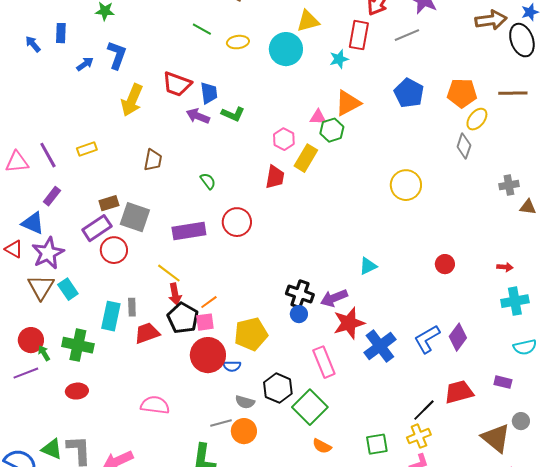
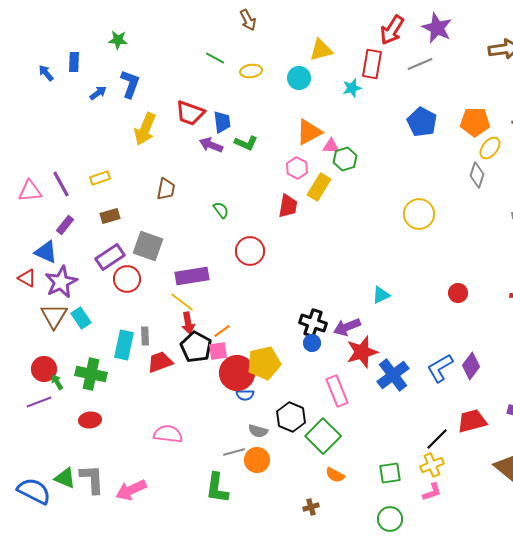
cyan circle: (286, 49) -> (299, 78), size x0.7
orange triangle: (348, 103) -> (309, 132), moved
brown rectangle: (109, 203) -> (110, 216), moved
purple rectangle: (189, 231) -> (192, 276), moved
red circle: (208, 355) -> (237, 373), moved

